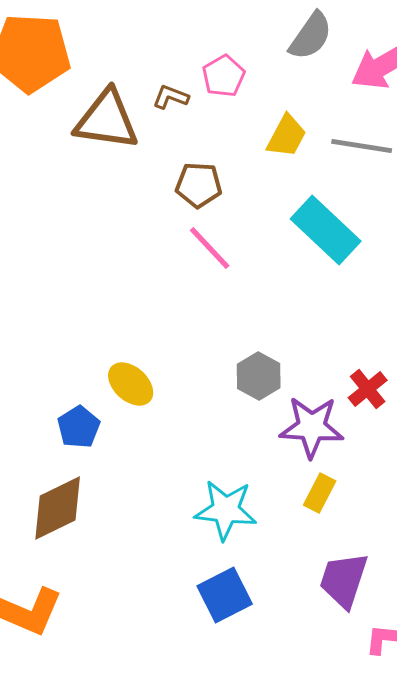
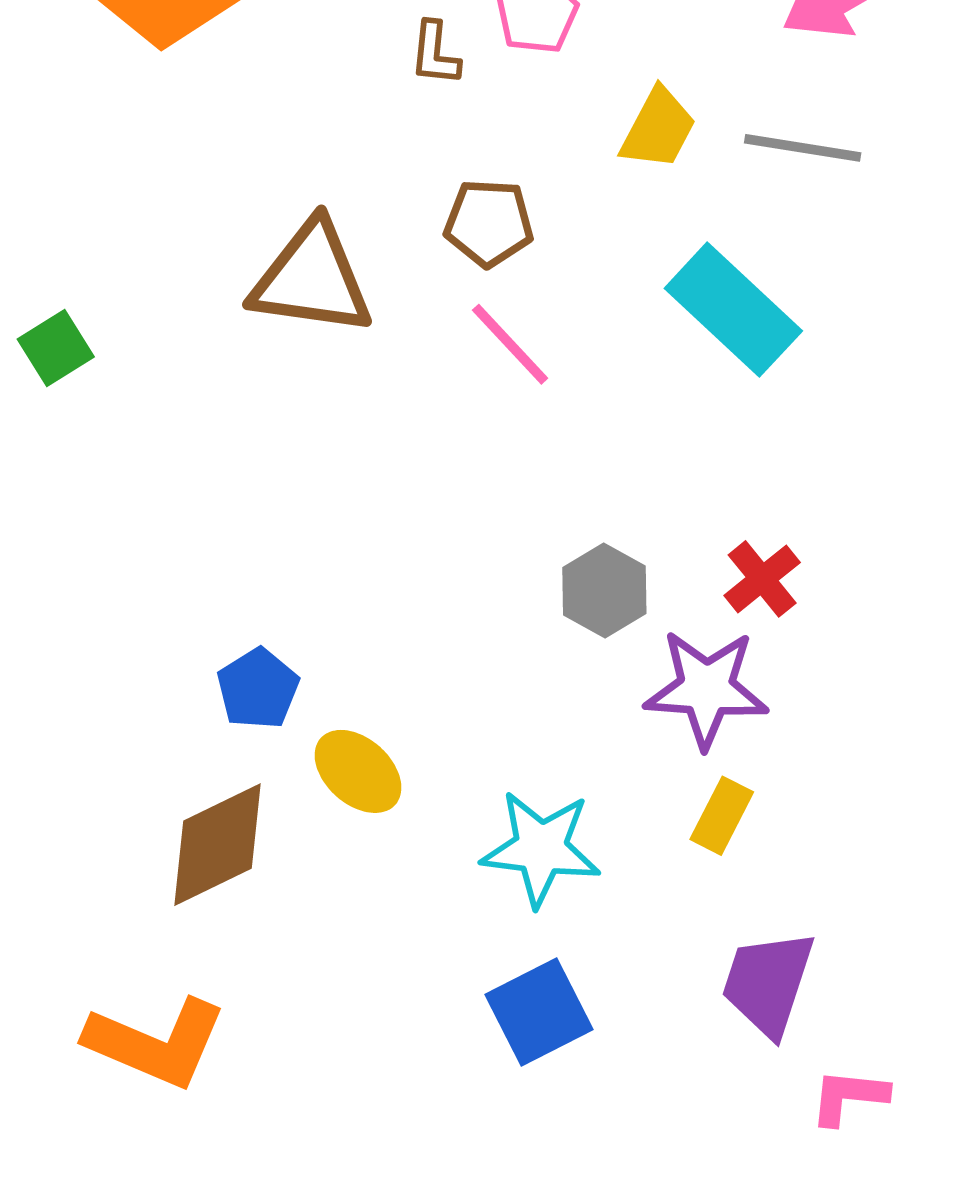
brown L-shape: (171, 97) -> (435, 54), turned -105
brown triangle: (107, 120) -> (312, 279), moved
yellow ellipse: (131, 384) -> (358, 771), moved
red cross: (368, 389) -> (762, 579), moved

